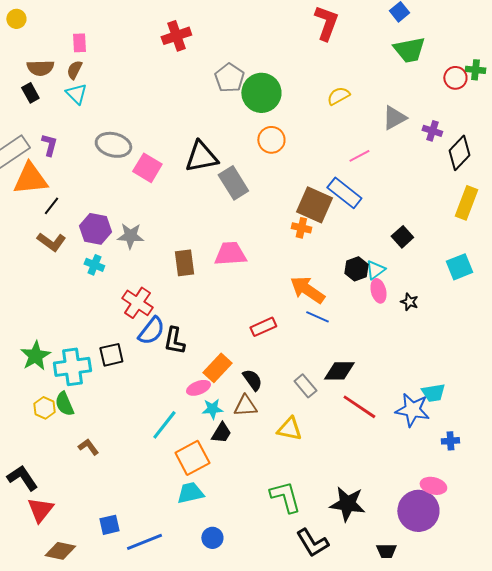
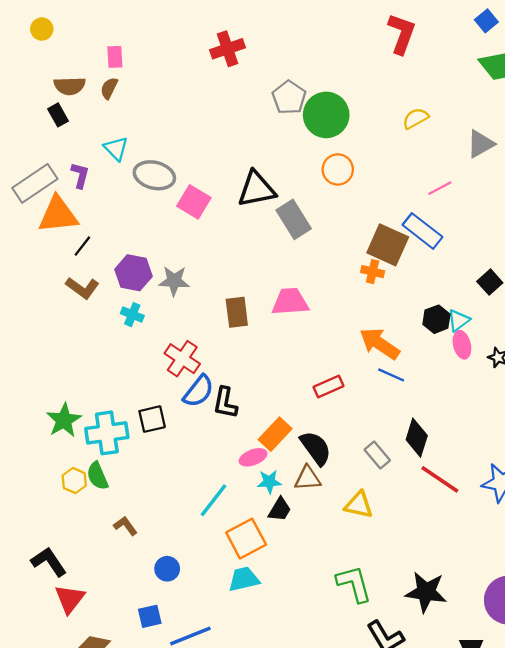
cyan triangle: (76, 94) -> (116, 149), moved
black diamond: (339, 371) -> (417, 438), turned -72
black semicircle: (252, 380) -> (316, 448), size x1.4
blue circle: (212, 538) -> (167, 569), moved

